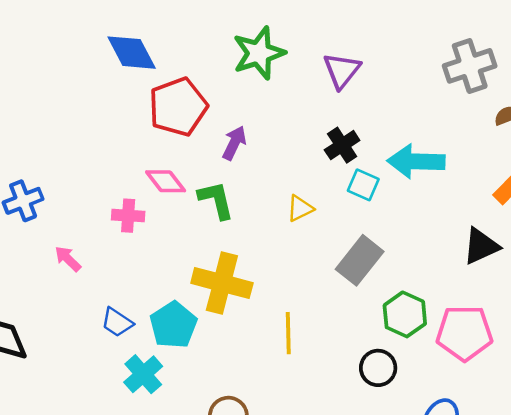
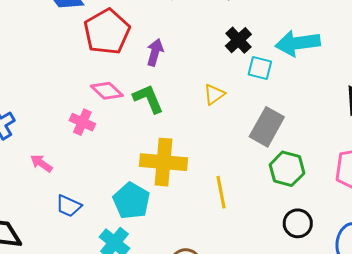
pink cross: (128, 216) -> (82, 122), turned 30
green hexagon: (405, 314) -> (287, 169), moved
blue trapezoid: (117, 322) -> (69, 206), moved
black circle: (378, 368) -> (298, 223), moved

